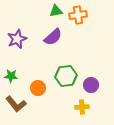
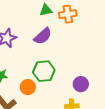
green hexagon: (66, 76) -> (44, 71), moved

